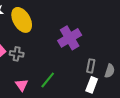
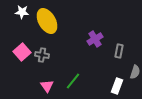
purple cross: (70, 38) -> (95, 39), size x0.7
gray rectangle: (91, 66) -> (119, 51), moved

